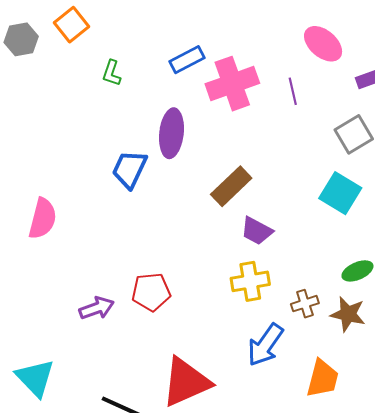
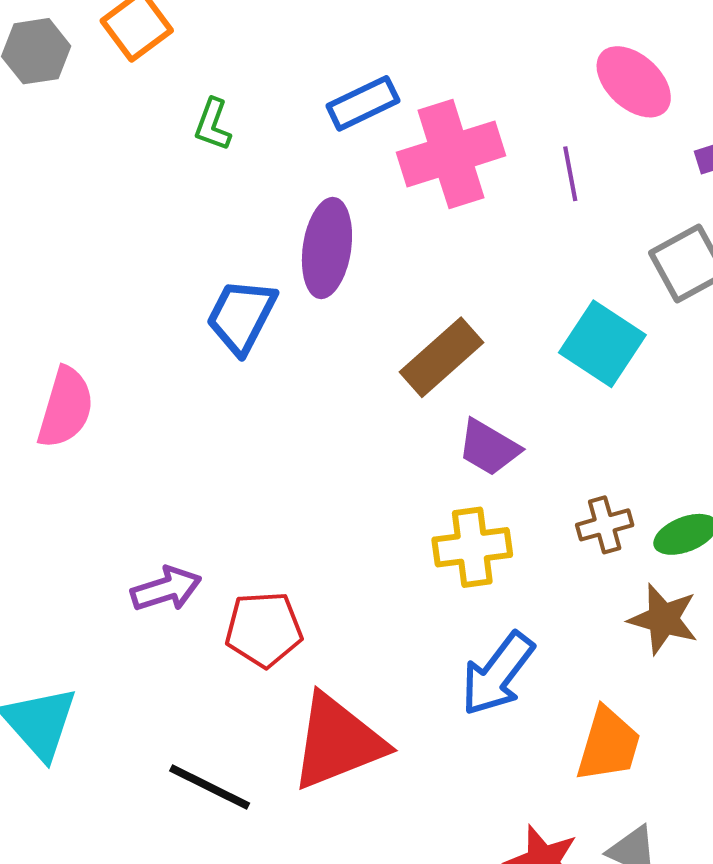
cyan square: (340, 193) -> (602, 344), moved
red pentagon: (151, 292) -> (264, 629), moved
brown cross: (305, 304) -> (605, 525), moved

